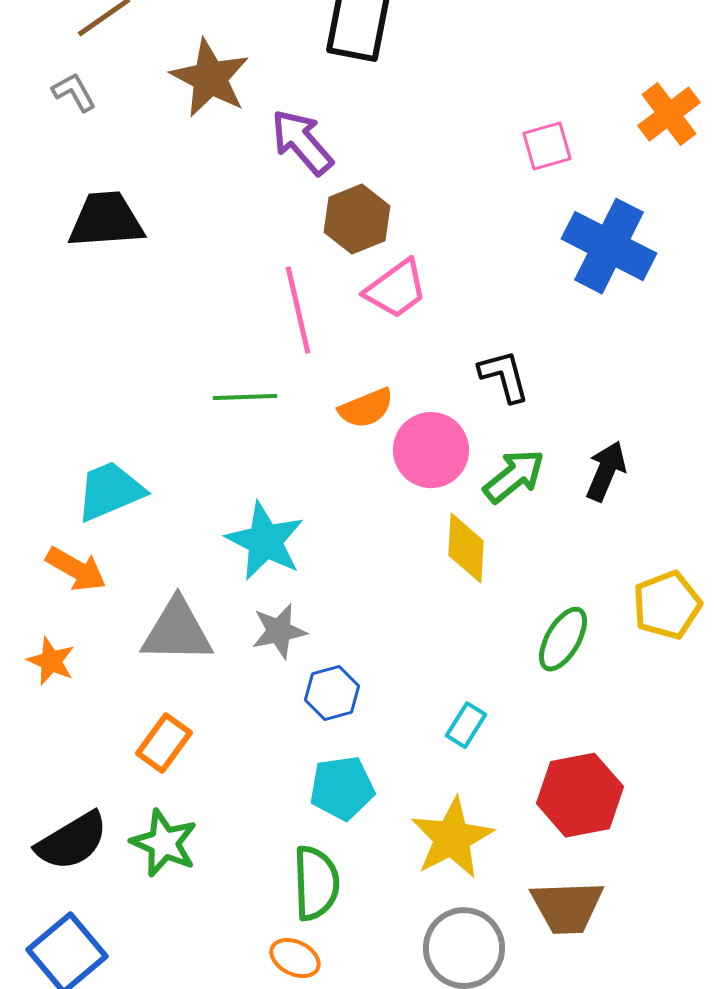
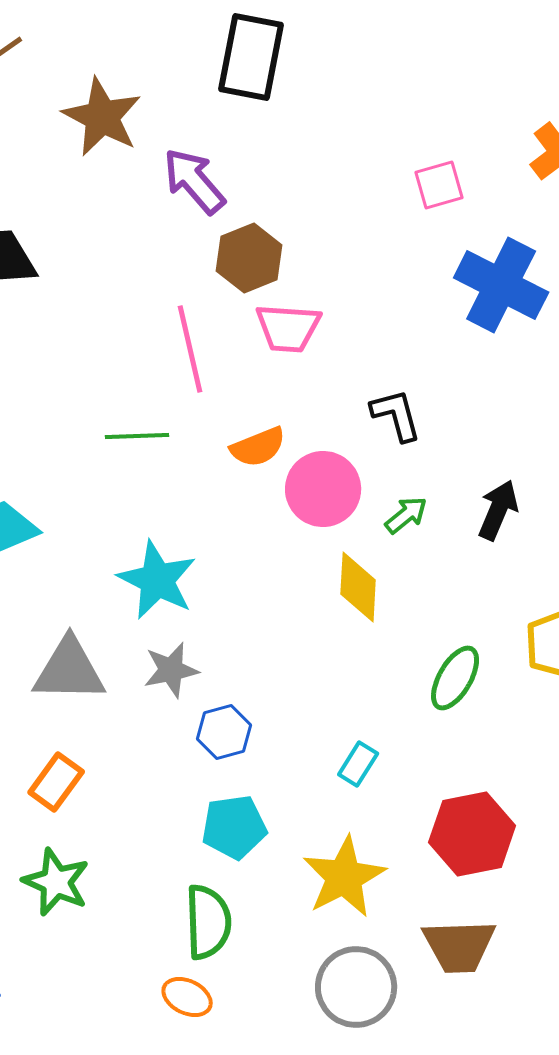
pink trapezoid: (396, 289) -> (288, 328), turned 40
green arrow: (514, 476) -> (406, 515), size x0.7

